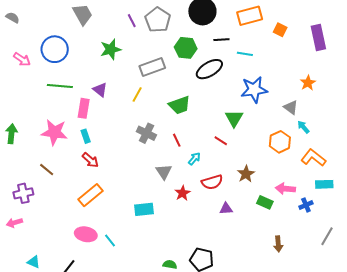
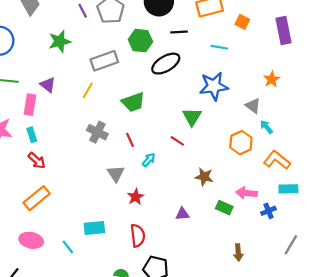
cyan line: (245, 54) -> (219, 47), moved
brown star: (246, 174) -> (204, 177), turned -30
red semicircle: (212, 182) -> (138, 236), moved, turned -80
cyan rectangle: (144, 209) -> (94, 228), moved
cyan line: (110, 240) -> (68, 247), moved

